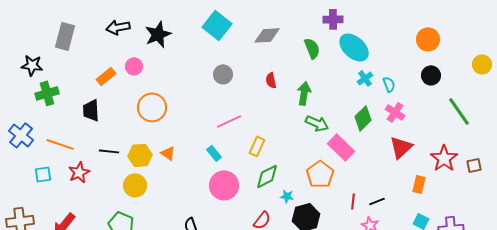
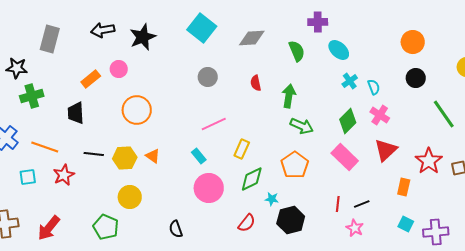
cyan ellipse: (354, 47) -> (339, 50), size x0.7
pink rectangle: (341, 147) -> (345, 157), moved
orange pentagon: (320, 174) -> (295, 165), moved
yellow circle: (135, 185) -> (130, 197), moved

